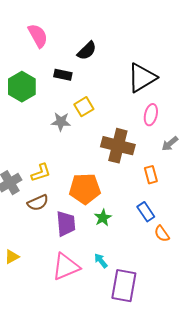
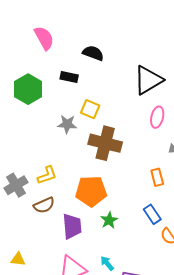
black semicircle: (87, 51) -> (93, 53), turned -115
yellow square: (84, 107) -> (90, 109), turned -36
brown cross: (118, 146) -> (105, 143), moved
yellow triangle: (12, 257) -> (18, 259), turned 35

